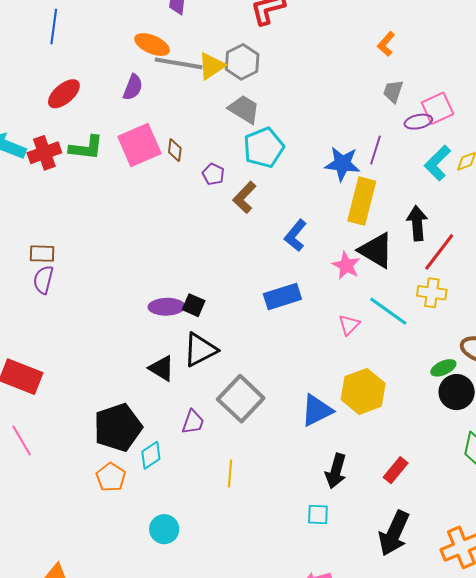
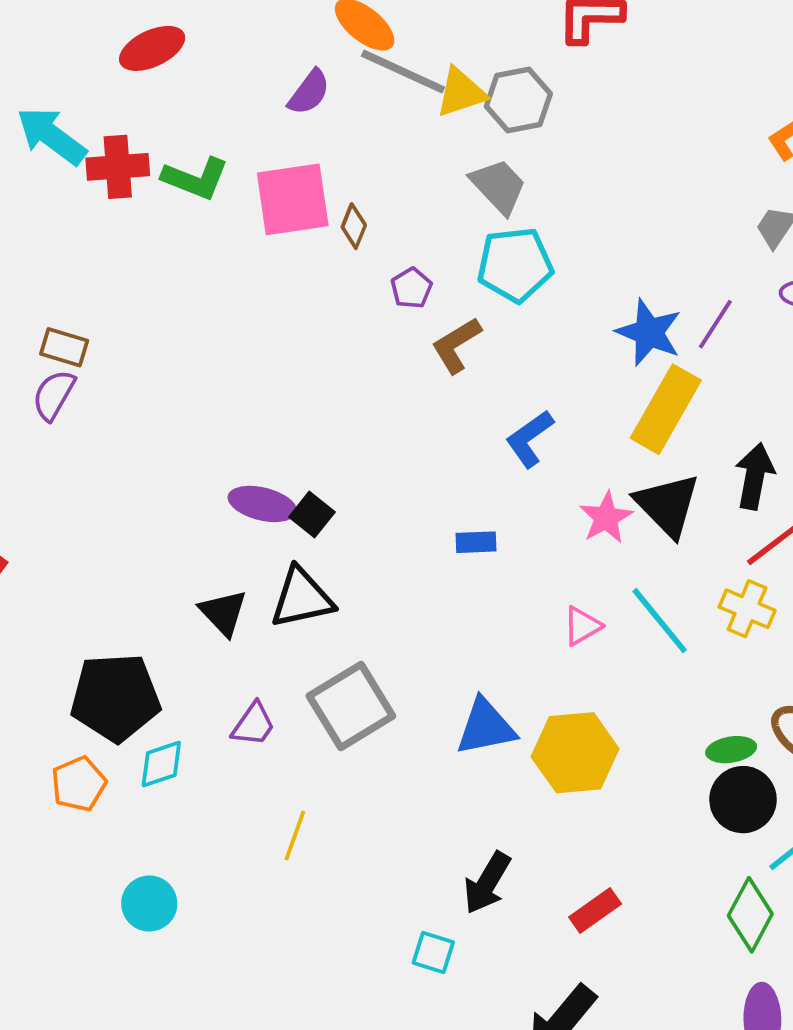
red ellipse: (64, 94) -> (152, 48), moved
blue rectangle: (282, 296) -> (476, 542), size x0.6
blue triangle: (317, 410) -> (486, 727), moved

